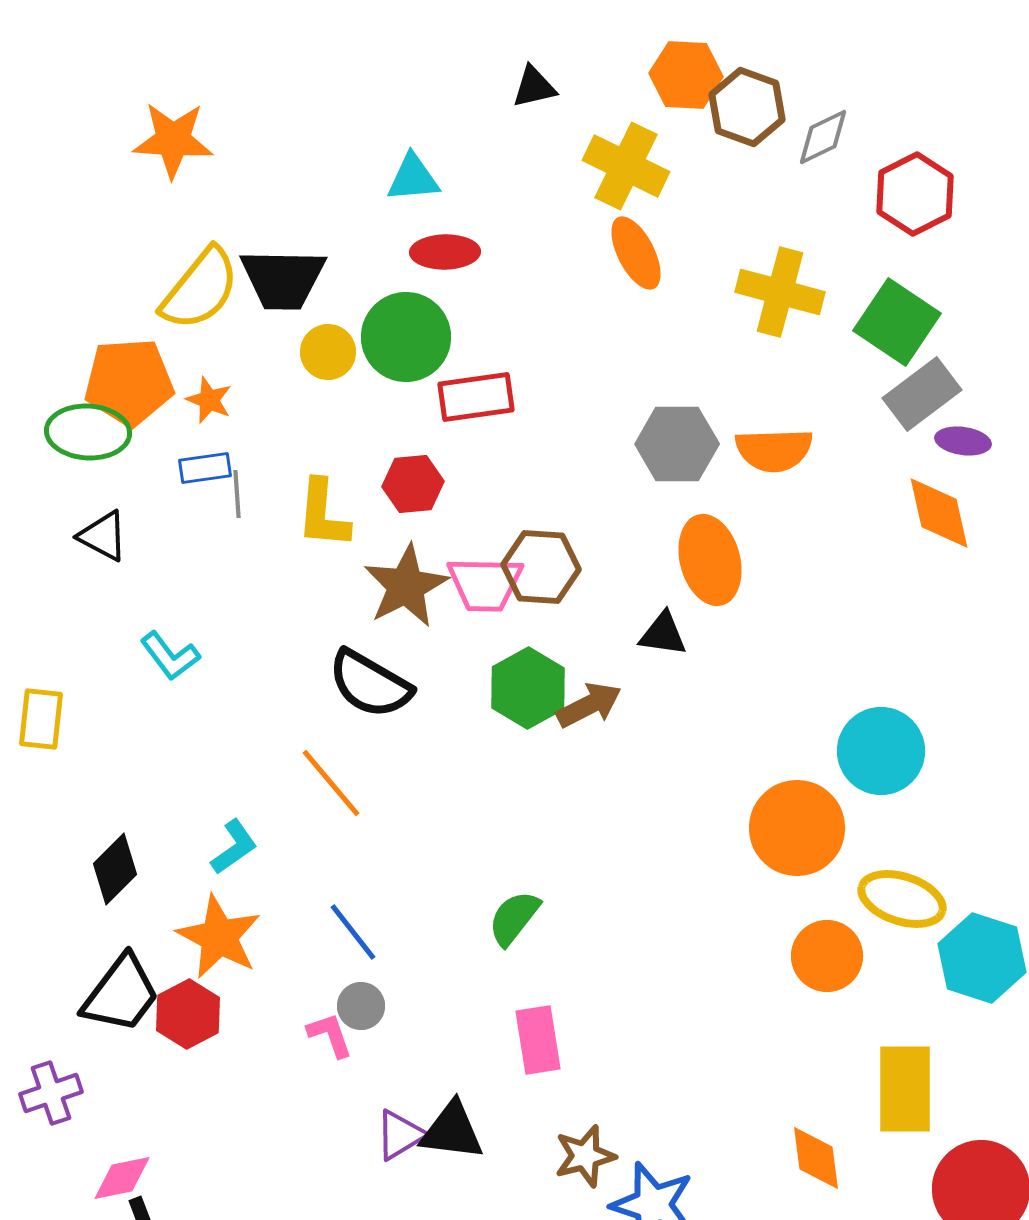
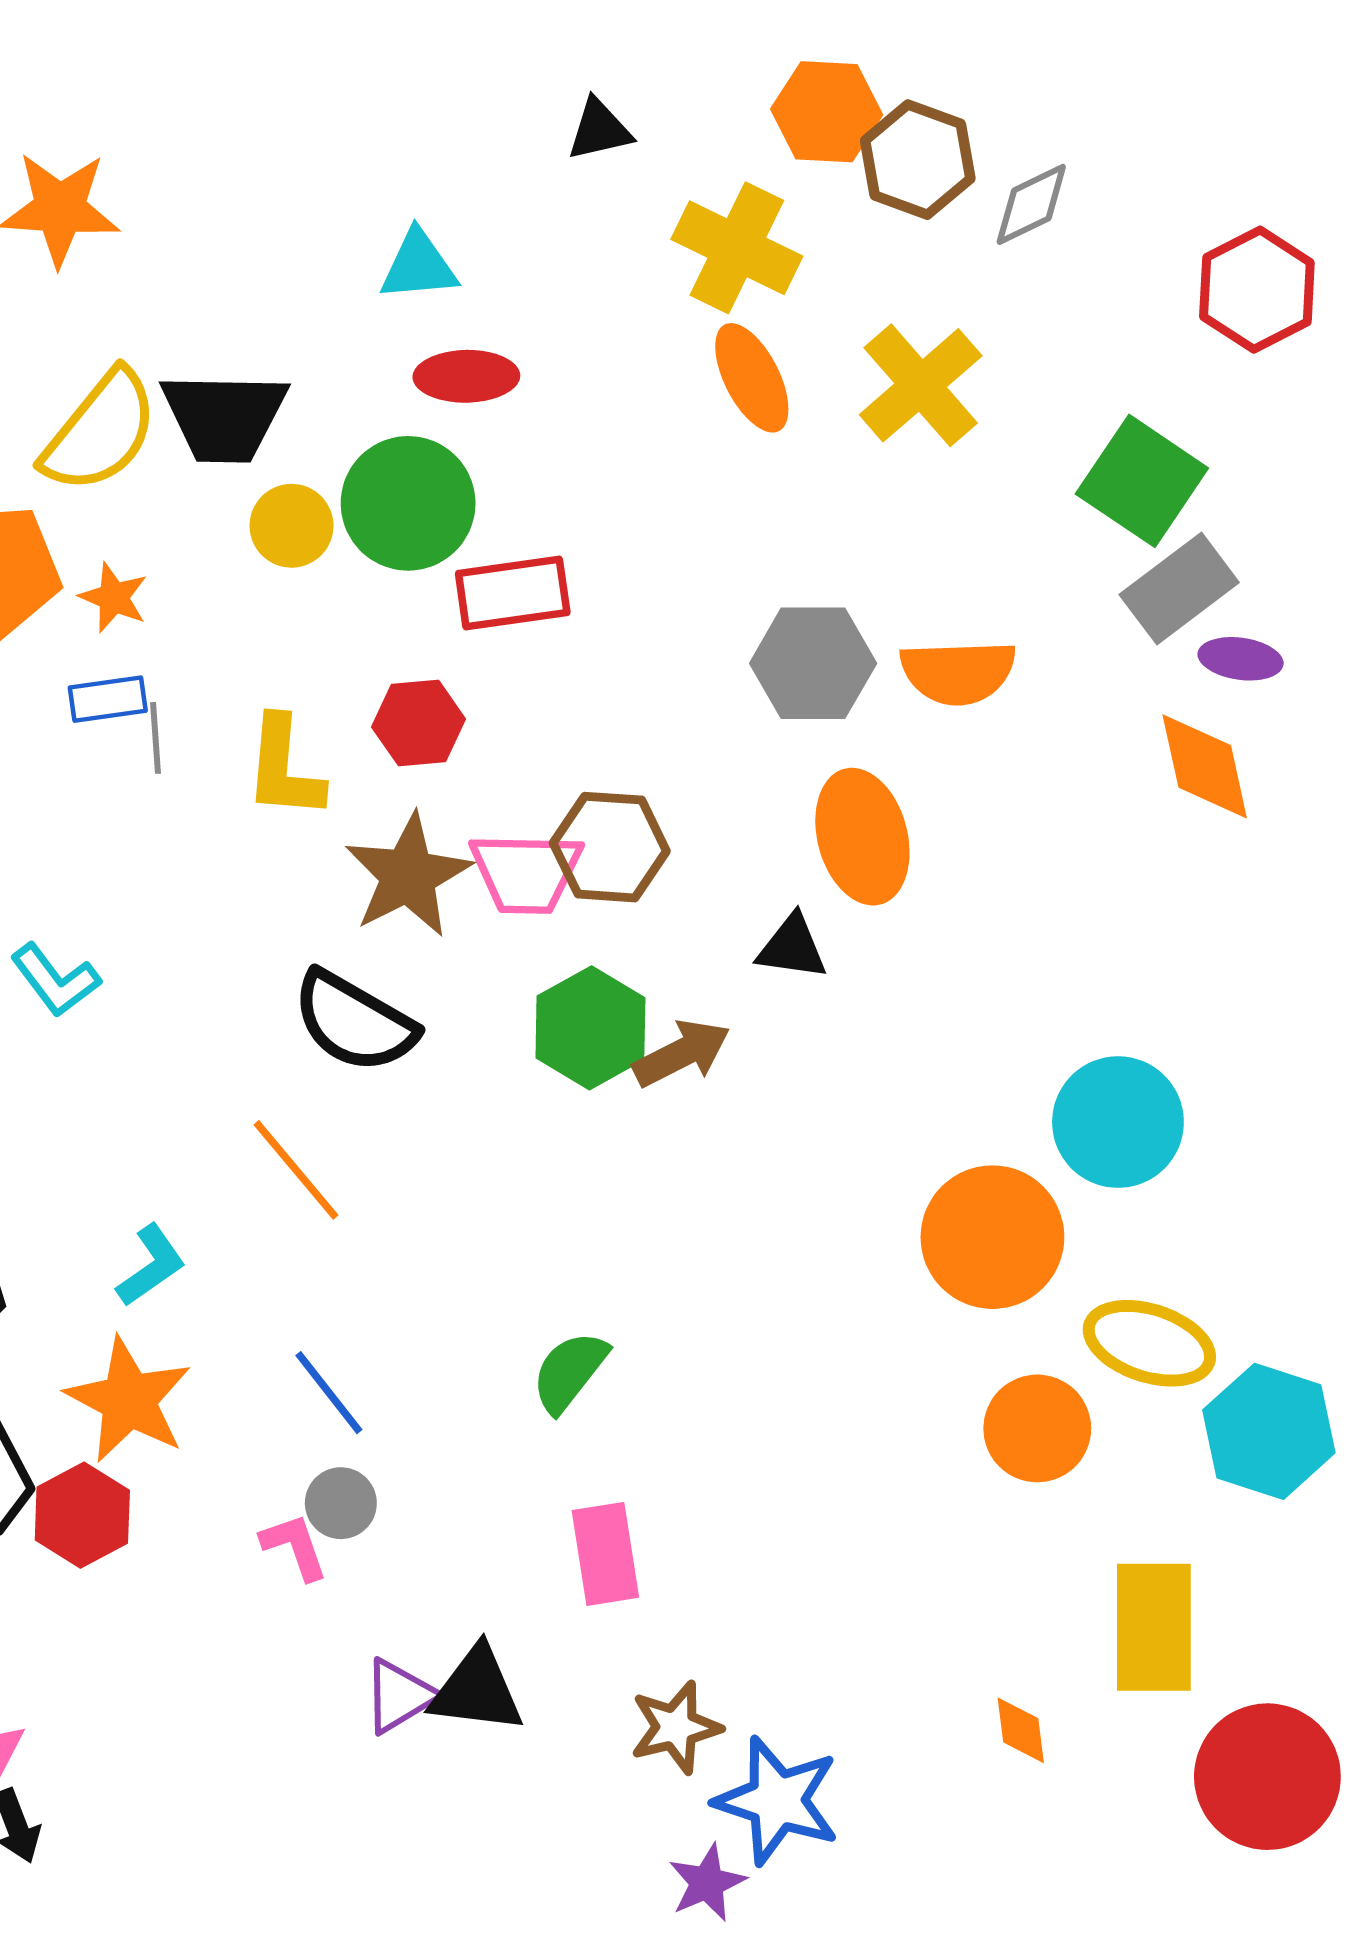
red hexagon: (915, 194) -> (1257, 290), moved
yellow cross: (780, 292) -> (921, 385), moved, turned 34
orange diamond: (816, 1158) -> (1021, 1730), size x0.7

